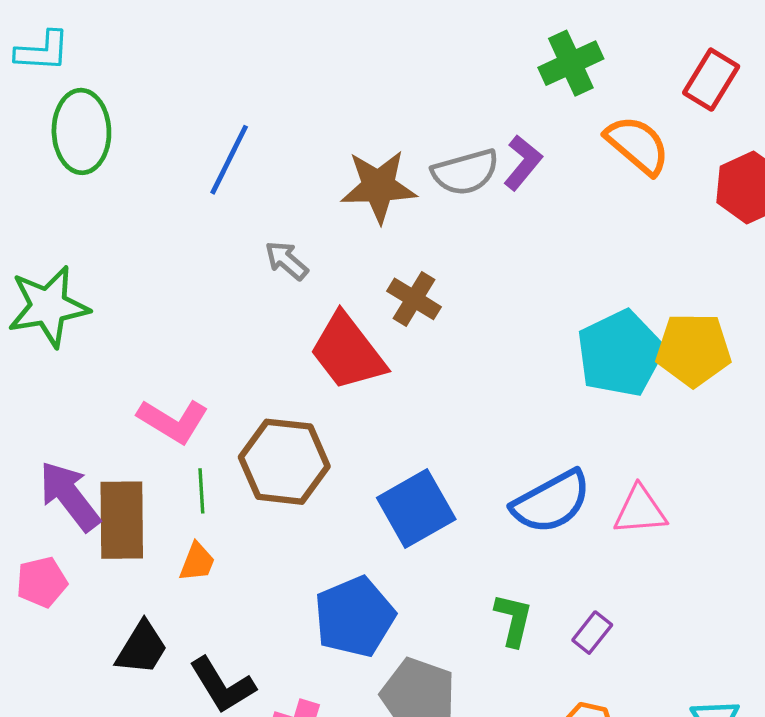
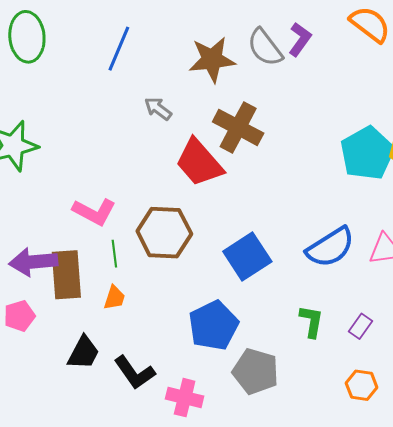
gray semicircle: (465, 172) -> (265, 47), turned 72
brown cross: (414, 299) -> (238, 127), size x1.5
purple arrow: (70, 496) -> (33, 262), turned -54

